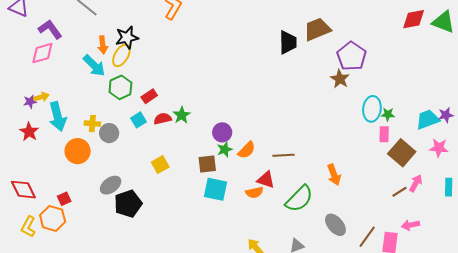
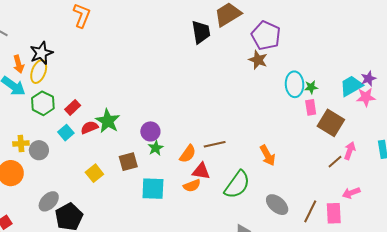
green star: (182, 115) -> (108, 121), size x1.4
pink star: (439, 148) -> (366, 97), moved
orange semicircle: (247, 150) -> (188, 154), moved
brown square: (207, 164) -> (128, 162), moved

